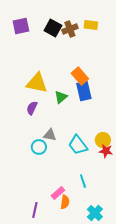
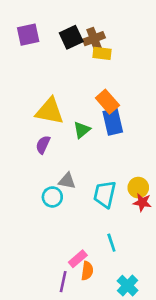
yellow rectangle: (91, 25) -> (102, 53), moved
black square: (53, 28) -> (71, 37), turned 36
cyan trapezoid: (78, 145) -> (105, 194), turned 50
purple line: (35, 210) -> (63, 282), moved

